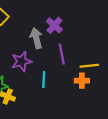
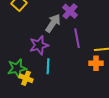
gray arrow: (36, 38) -> (53, 23), turned 48
cyan line: (44, 79) -> (48, 66), moved

